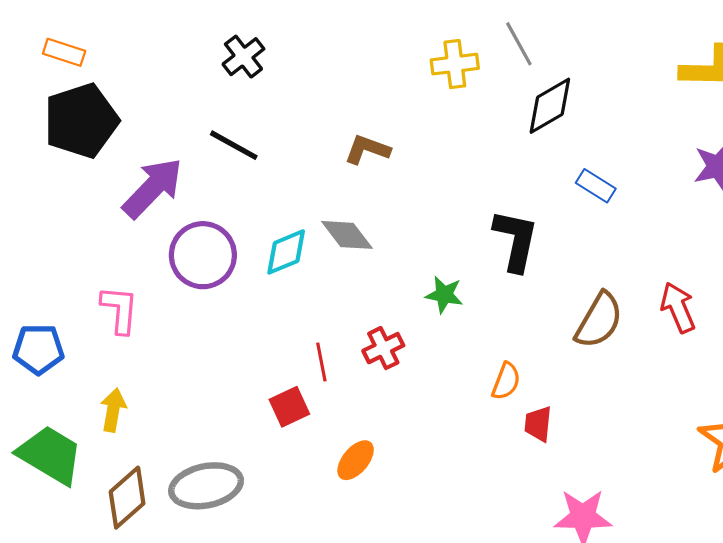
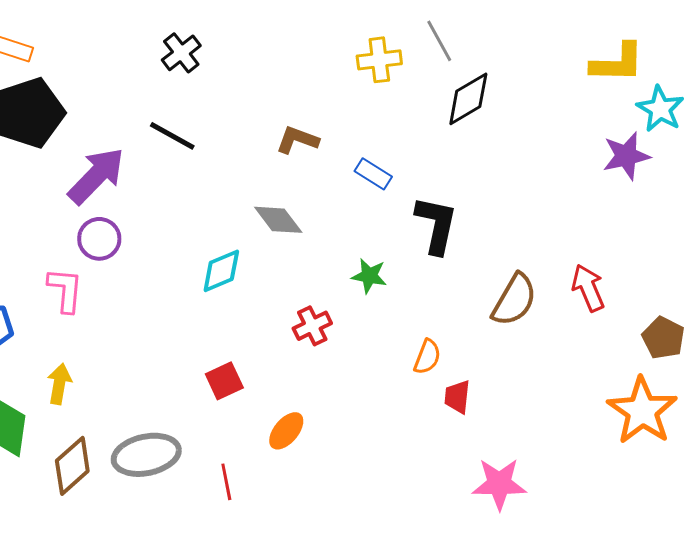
blue rectangle: (596, 186) -> (373, 174), moved
cyan diamond: (286, 252) -> (221, 271), moved
purple circle: (203, 255) -> (99, 239), moved, size x0.7
red line: (321, 362) -> (226, 482), moved

